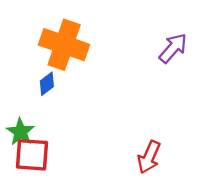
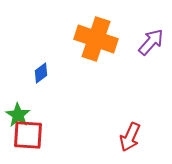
orange cross: (64, 45) -> (96, 39), moved

